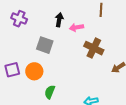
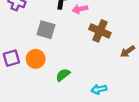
green semicircle: (50, 92) -> (63, 75), moved, turned 32

